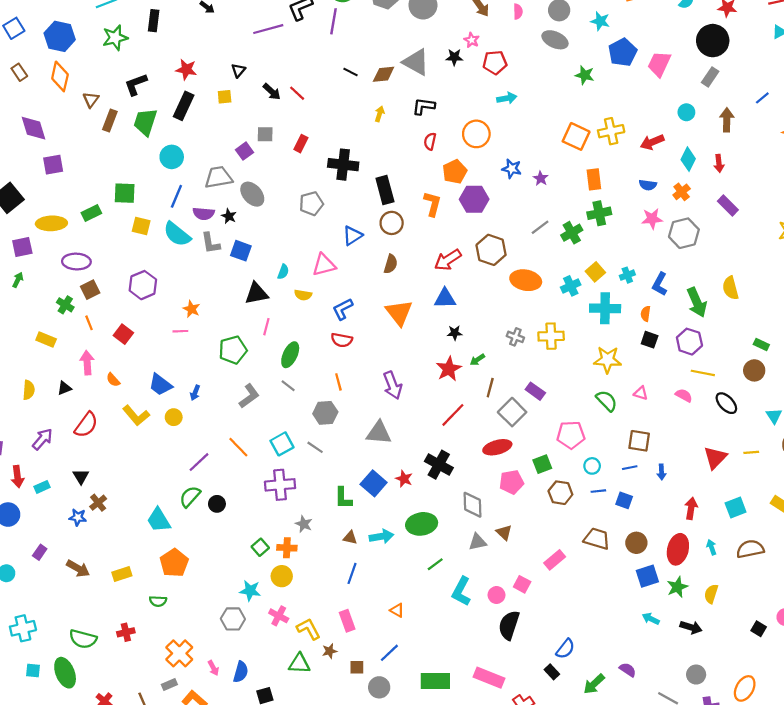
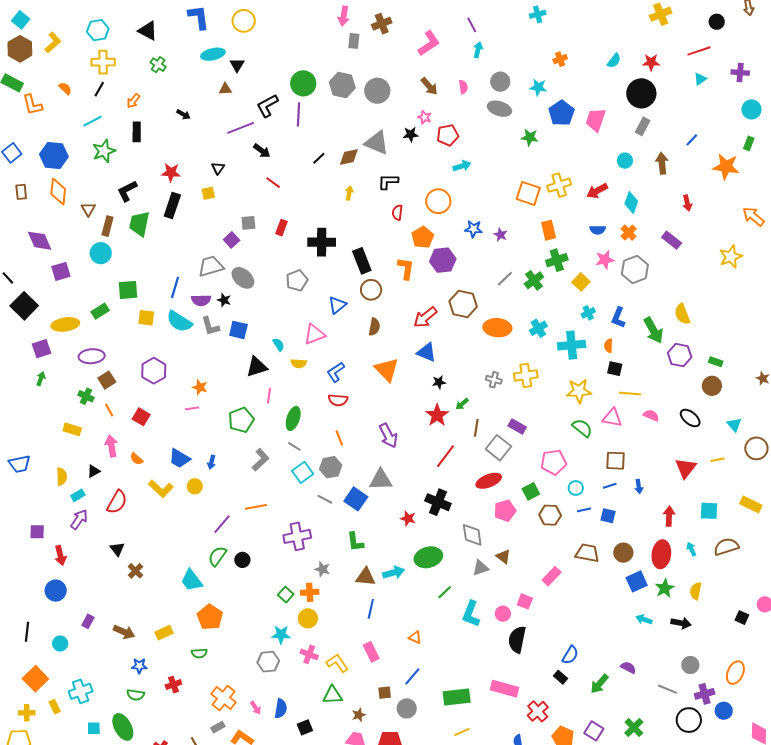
brown rectangle: (19, 72) -> (21, 192), turned 35
black line: (350, 72) -> (319, 158), turned -64
black arrow: (272, 92) -> (262, 151), moved
cyan circle: (172, 157) -> (101, 253), moved
red arrow: (719, 163) -> (687, 203), moved
cyan semicircle: (283, 272) -> (279, 345), turned -48
yellow square: (595, 272) -> (581, 282), moved
blue triangle: (445, 298) -> (427, 352), turned 30
purple hexagon: (689, 342) -> (680, 355), moved
yellow line: (703, 373) -> (630, 394), moved
pink triangle: (641, 393) -> (612, 418), size x1.5
cyan square: (282, 444) -> (303, 472), moved
orange line: (238, 447) -> (256, 507), turned -50
blue square: (374, 483) -> (356, 499), moved
cyan rectangle: (42, 487) -> (78, 495), moved
cyan square: (736, 507) -> (709, 511), turned 30
blue star: (78, 517) -> (139, 666), moved
brown triangle: (350, 538) -> (366, 577), size x1.5
green semicircle: (83, 639) -> (136, 695), size x0.7
brown star: (330, 651) -> (359, 715), moved

